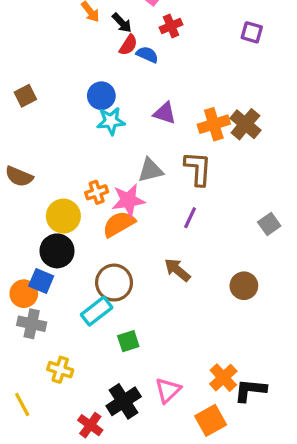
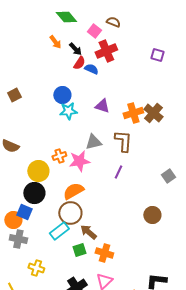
red cross: (171, 26) -> (106, 51), size x1.5
orange semicircle: (119, 224) -> (73, 191), moved
brown arrow: (177, 270) -> (88, 232), moved
orange cross: (223, 378) -> (104, 253), moved, turned -30

